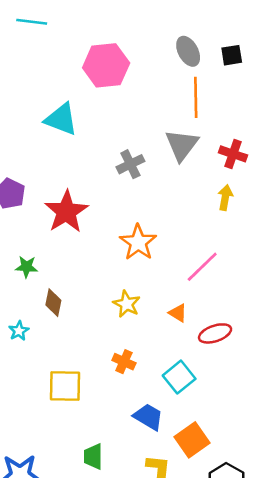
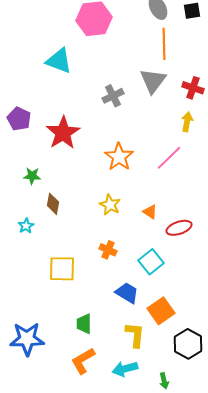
pink line: (202, 267) -> (169, 158), moved

